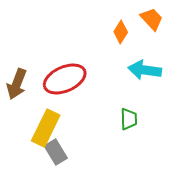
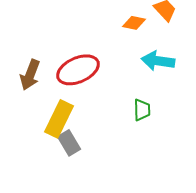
orange diamond: (121, 32) -> (134, 23), turned 70

